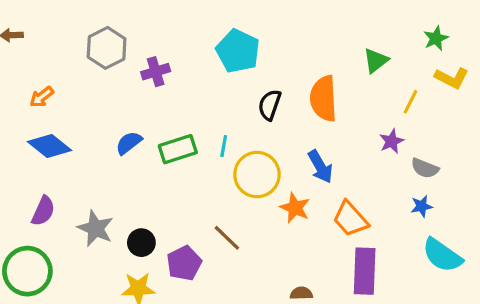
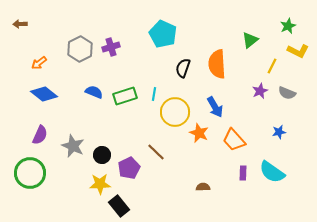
gray hexagon: (107, 48) -> (80, 49), moved
blue semicircle: (129, 143) -> (94, 92), turned 60
gray semicircle: (425, 168) -> (287, 93), moved
cyan semicircle: (442, 255) -> (272, 172), moved
purple rectangle: (365, 271) -> (243, 173), size x0.5

